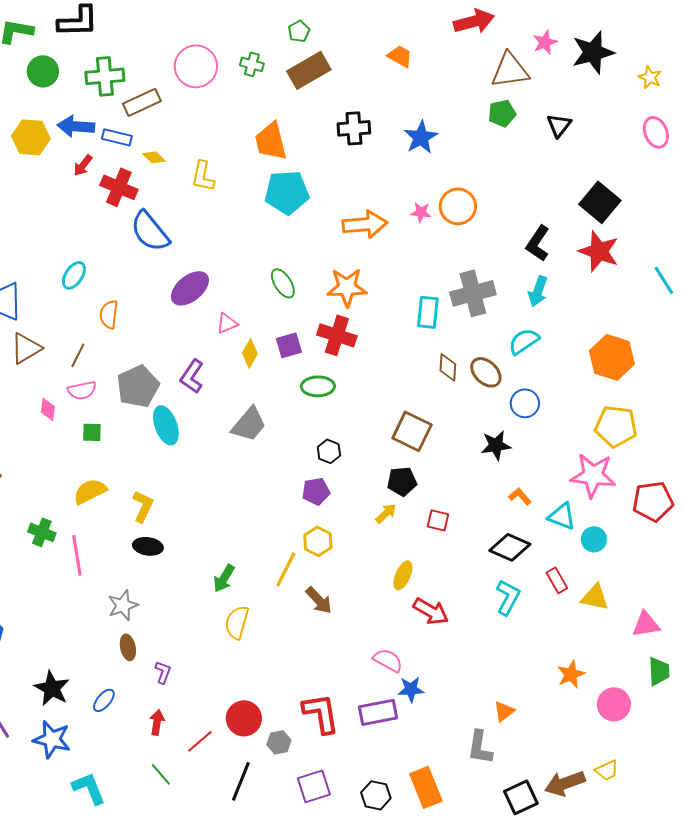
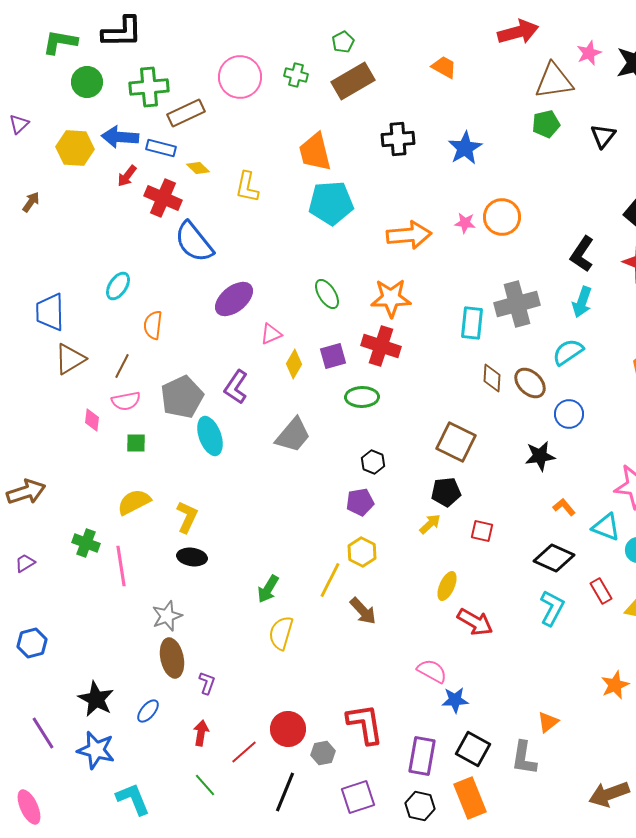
brown ellipse: (128, 647) -> (172, 658), size x1.5
purple rectangle: (378, 712) -> (422, 756), moved, turned -69
black square: (521, 797) -> (473, 749), moved, turned -36

